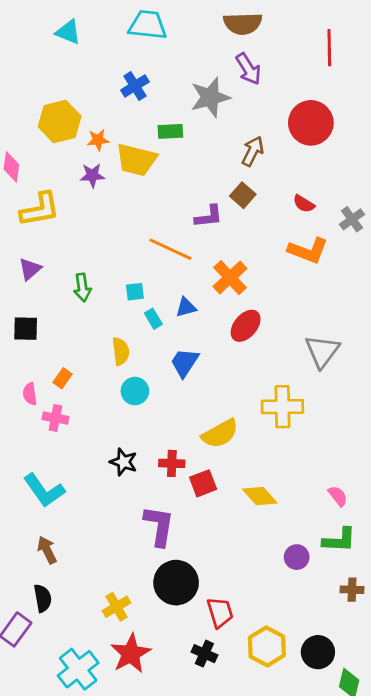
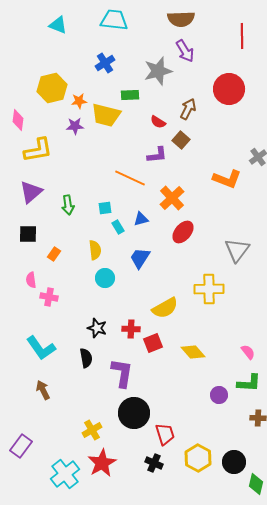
red semicircle: (304, 204) -> (158, 122), moved
purple triangle: (30, 269) -> (31, 192), size x1.4
orange rectangle: (63, 378) -> (54, 254), moved
black semicircle: (43, 598) -> (86, 358), moved

